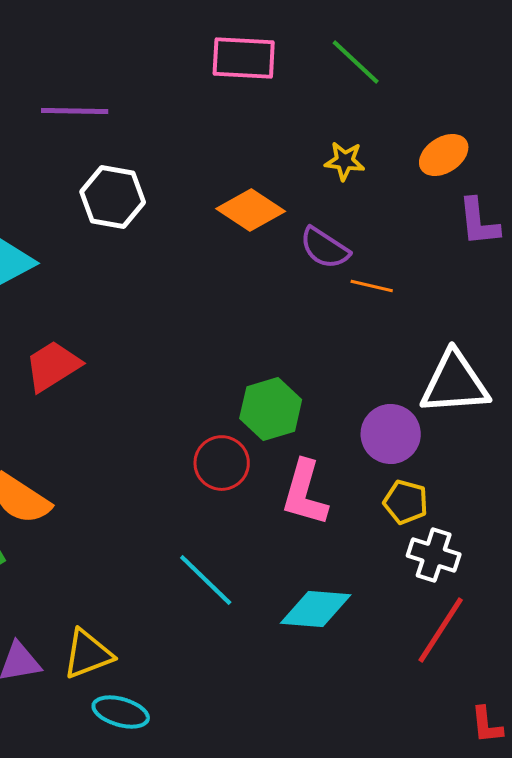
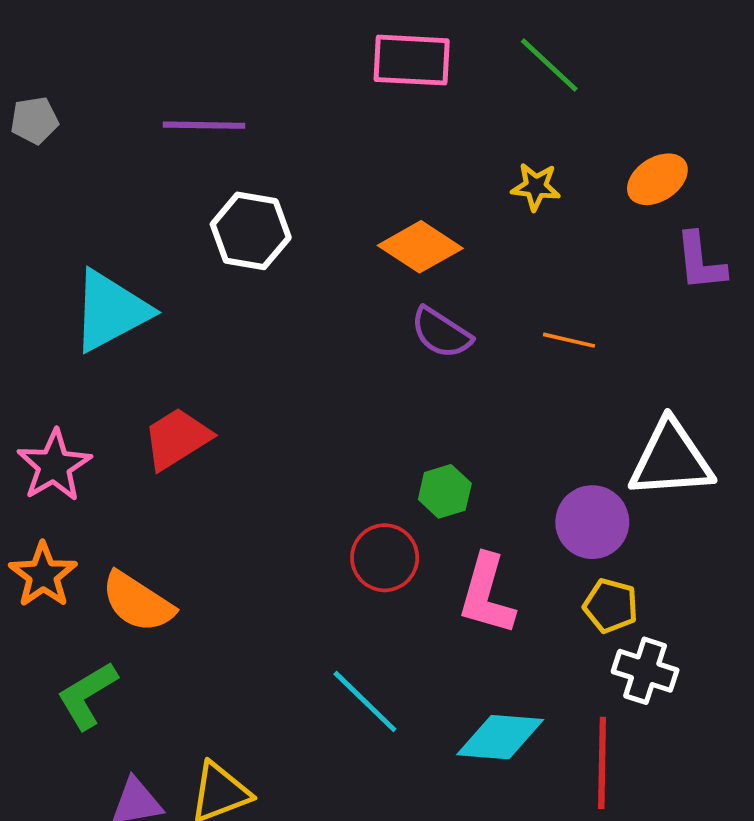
purple semicircle: (325, 248) -> (441, 333), moved
green hexagon: (271, 409) -> (445, 491), size x0.7
red line: (441, 630) -> (602, 763), moved, turned -32

